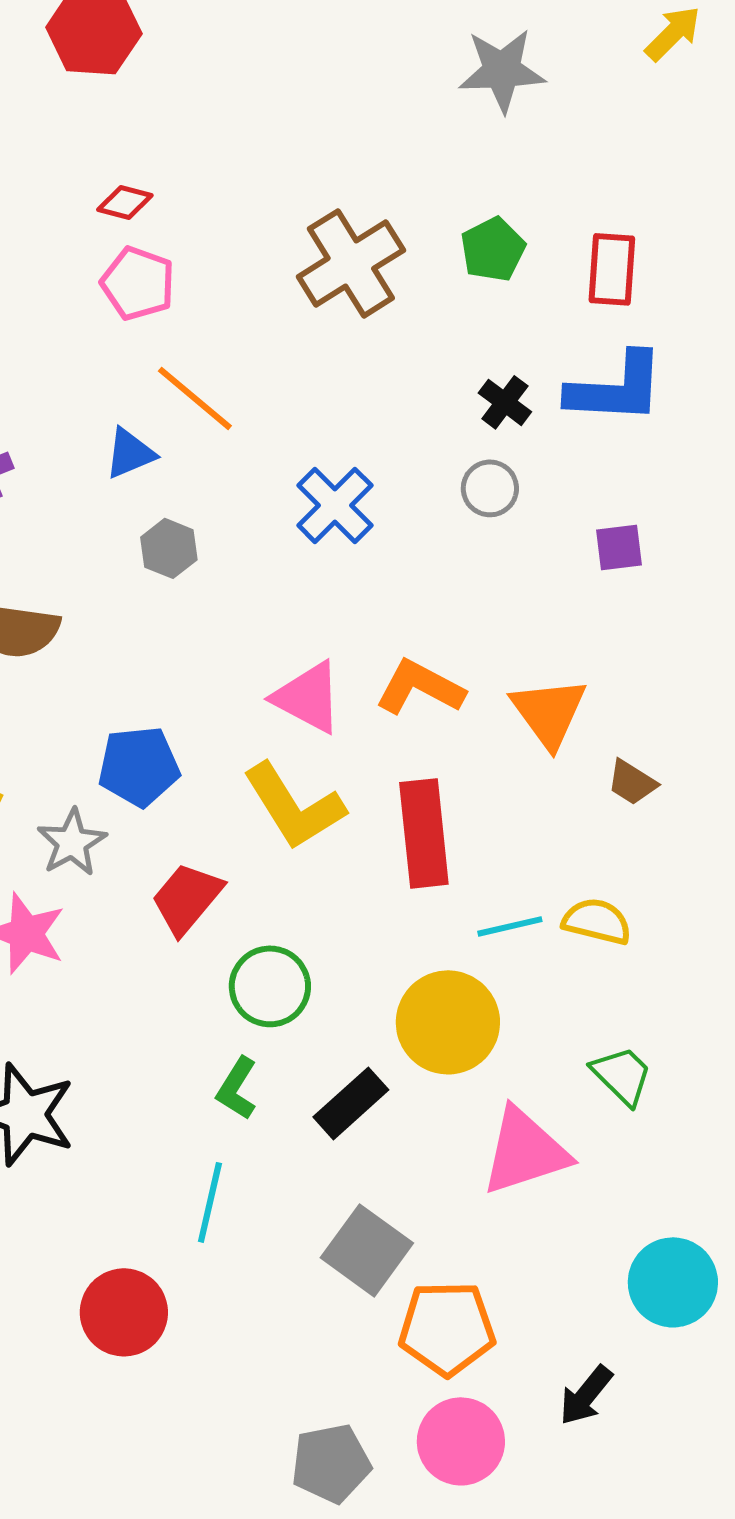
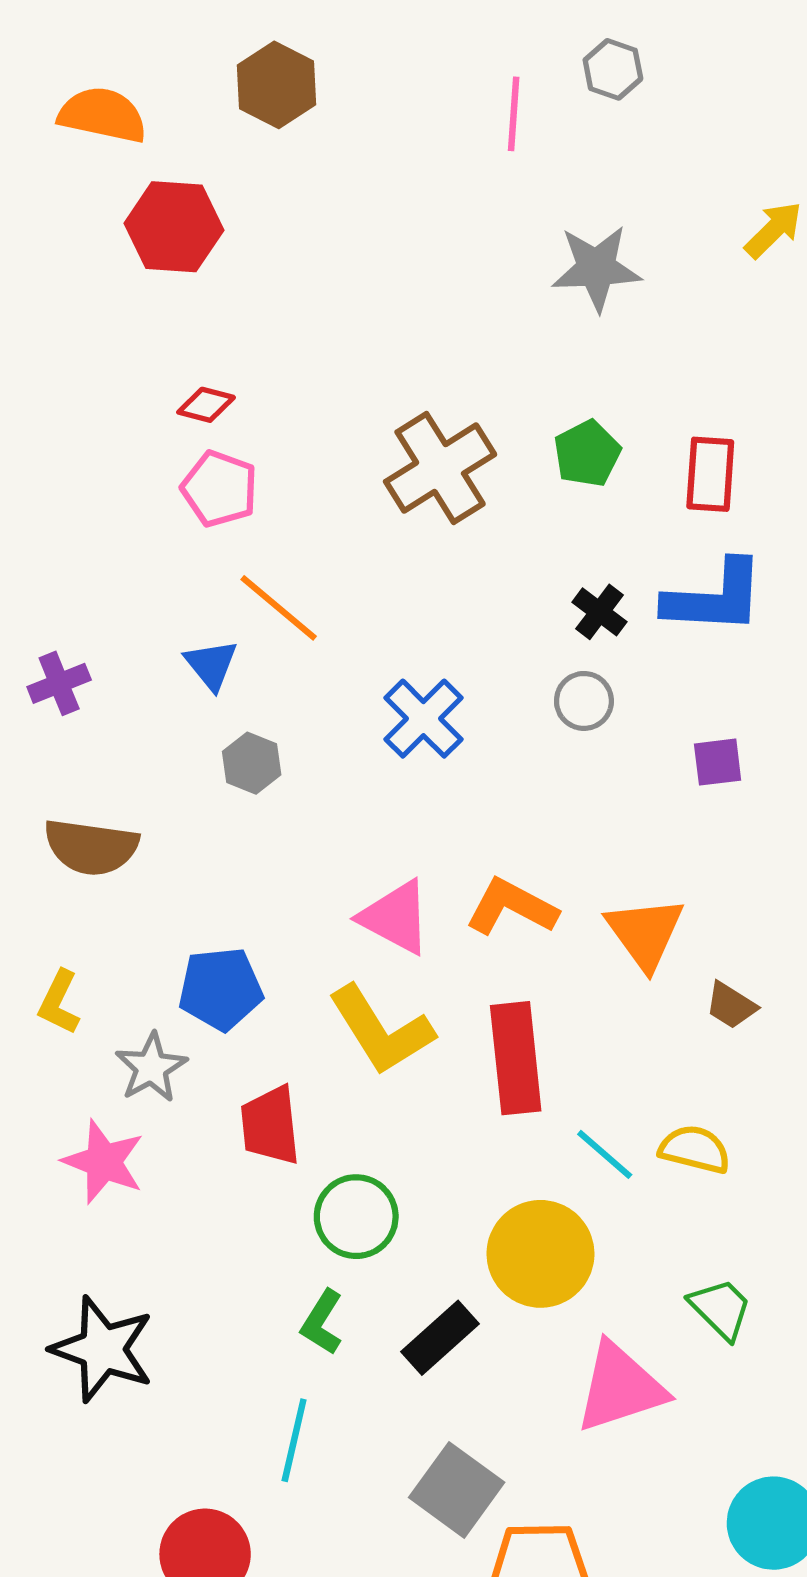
blue triangle: (130, 453) -> (211, 665), turned -46
red trapezoid: (187, 898) -> (270, 1125), turned -46
cyan line: (510, 926) -> (605, 1154), turned 54

